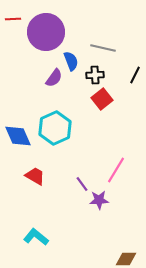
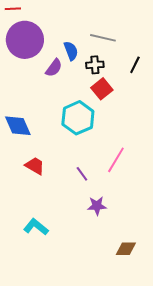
purple circle: (46, 32) -> (25, 40), moved
cyan hexagon: (55, 128) -> (78, 118), moved
purple star: (99, 200) -> (97, 206), moved

